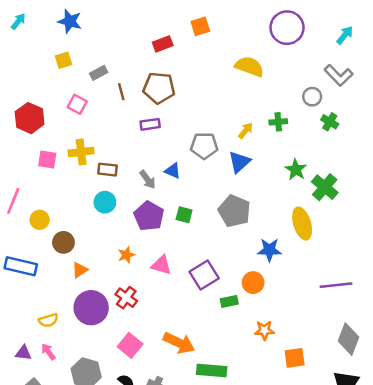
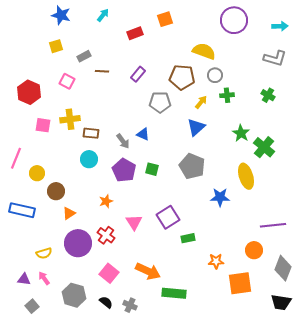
cyan arrow: (18, 21) -> (103, 15), moved
cyan arrow: (345, 35) -> (280, 26), turned 49
gray L-shape: (339, 75) -> (275, 58), turned -30
brown pentagon: (159, 88) -> (182, 77), moved
brown line: (121, 92) -> (102, 71), turned -72
gray circle: (312, 97) -> (215, 75), moved
purple rectangle: (150, 124) -> (138, 74), moved, turned -42
gray pentagon: (204, 146) -> (160, 102), moved
pink triangle: (161, 265) -> (134, 222), moved, turned 42
orange circle: (253, 283) -> (254, 250), moved
orange square: (295, 358) -> (240, 283), size x1.4

